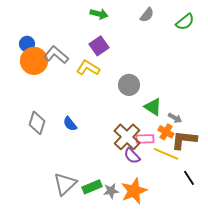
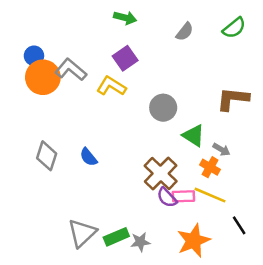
gray semicircle: (147, 15) -> (185, 32), moved
pink rectangle: (145, 139) -> (183, 196), moved
brown L-shape: (184, 140) -> (233, 99), moved
orange star: (134, 191) -> (194, 241), moved

